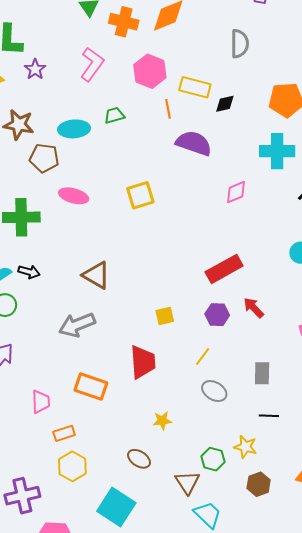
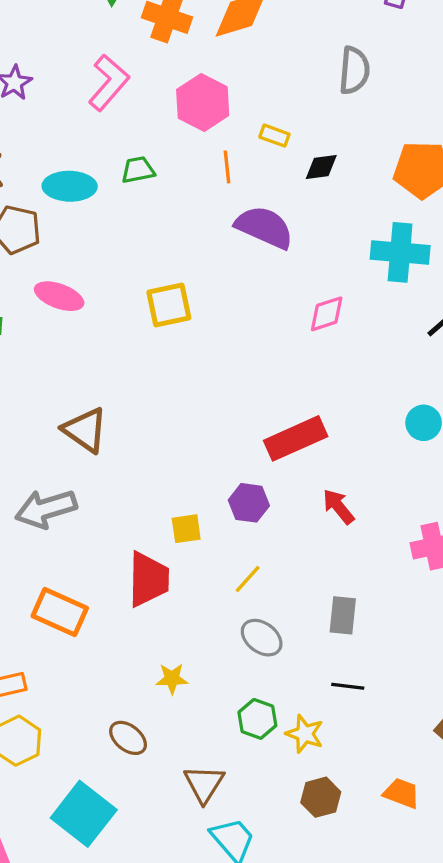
yellow rectangle: (195, 87) -> (274, 136), size x0.6
purple hexagon: (217, 315) -> (249, 503), moved
yellow square: (165, 316) -> (186, 529), moved
green hexagon: (213, 459) -> (257, 719), moved

